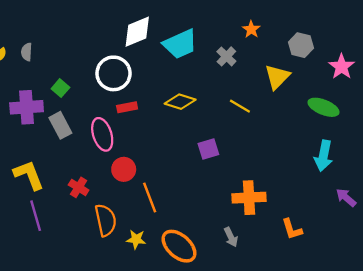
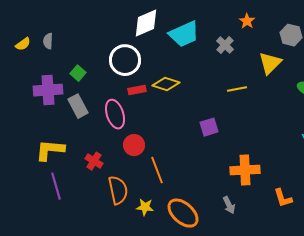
yellow diamond: (180, 102) -> (166, 84), moved
yellow line: (240, 106) -> (237, 89), turned -42
yellow L-shape: (29, 175) -> (50, 150), turned -64

